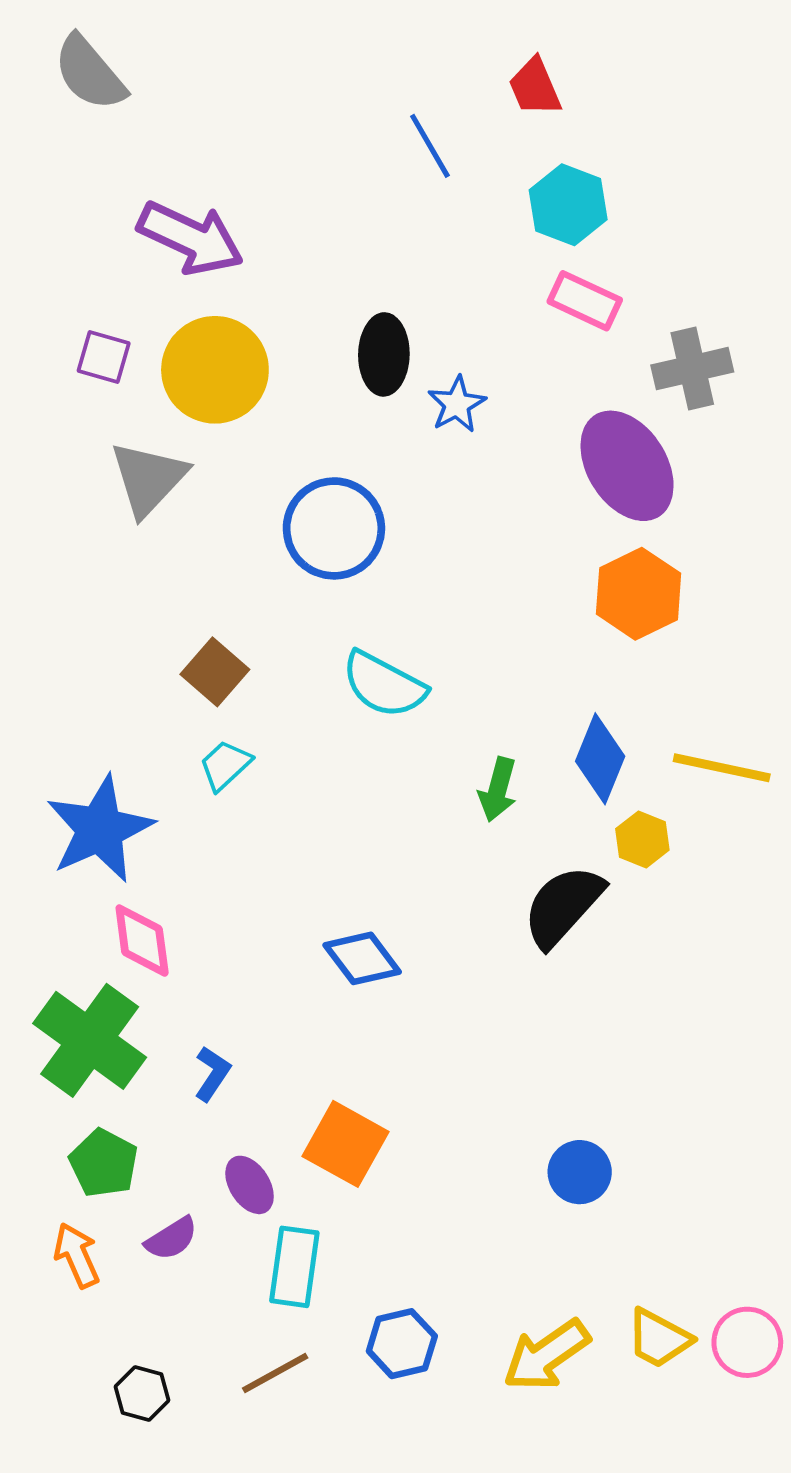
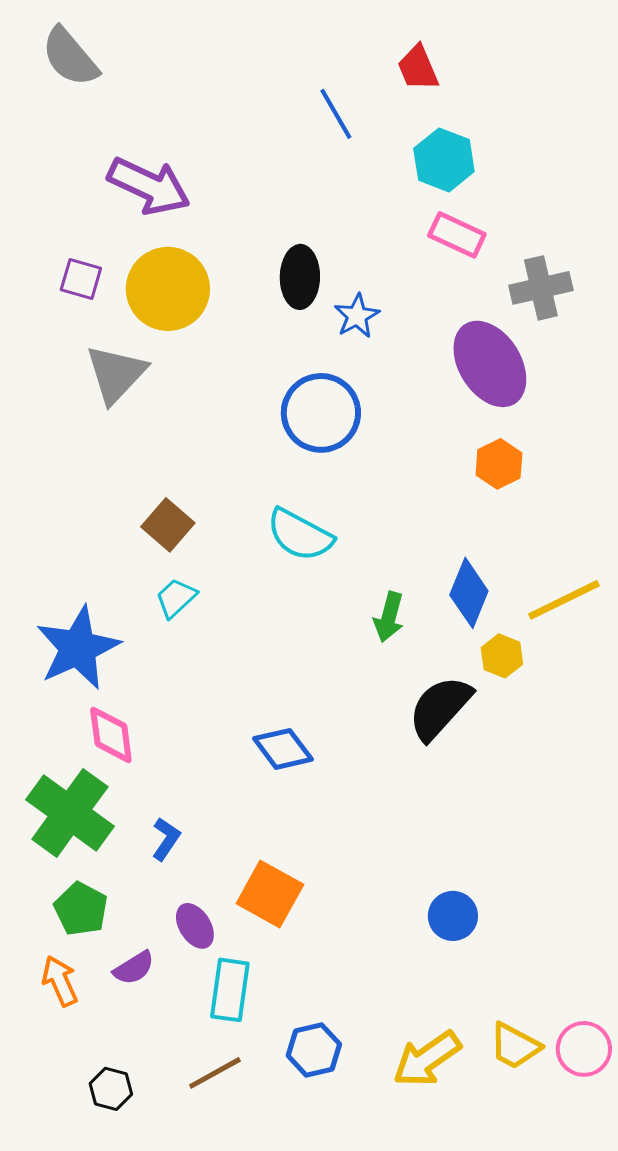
blue circle: (334, 528) -> (321, 413), moved
orange hexagon: (639, 594) -> (499, 464), size x0.7
yellow line: (722, 768) -> (564, 600), turned -38

